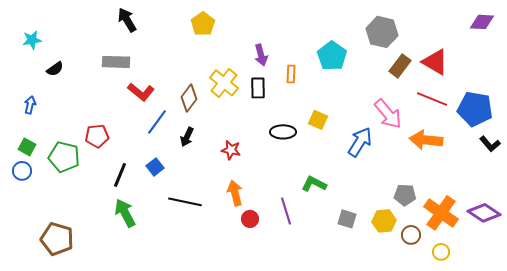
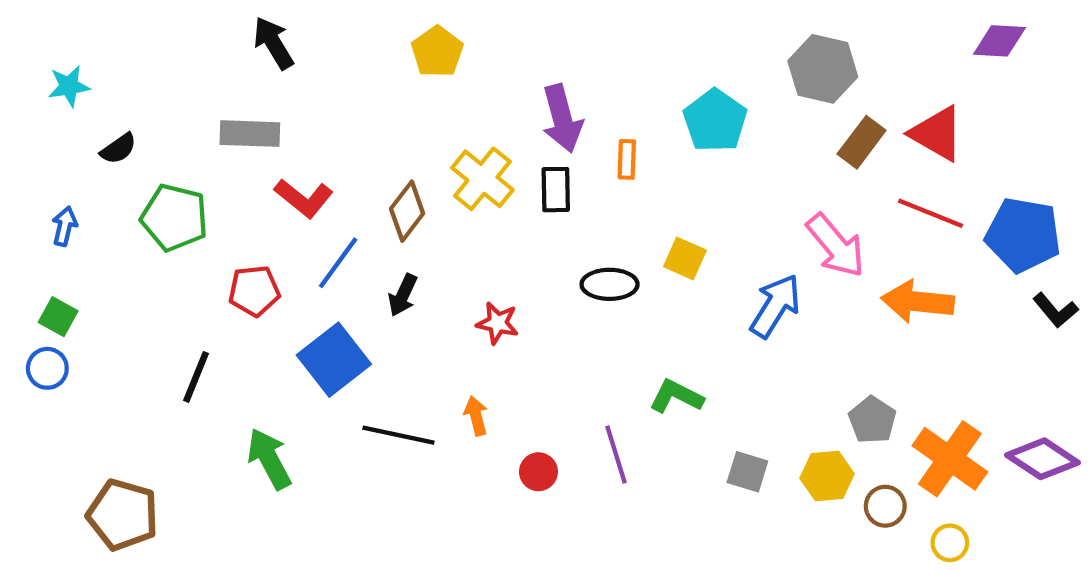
purple diamond: (482, 22) -> (999, 41), moved
purple arrow: (261, 55) -> (562, 118), size x1.4
red pentagon: (97, 136) -> (254, 291), moved
green pentagon: (64, 157) -> (174, 218), moved
blue square: (155, 167) -> (334, 360), size x1.8
black line: (120, 175) -> (196, 377), moved
orange arrow: (235, 193) -> (476, 416), moved, size x0.7
gray pentagon: (405, 195) -> (872, 420), turned 30

